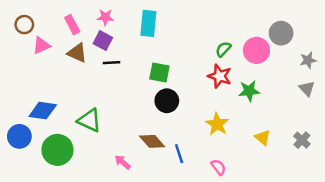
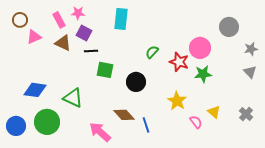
pink star: (105, 17) -> (78, 13), moved
green semicircle: (223, 49) -> (152, 52), moved
pink circle: (256, 50) -> (200, 48), moved
green square: (159, 72) -> (105, 70), moved
blue circle: (19, 136) -> (16, 126), moved
pink arrow: (123, 162) -> (100, 132), size x1.6
pink semicircle: (218, 167) -> (196, 122), moved

